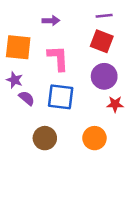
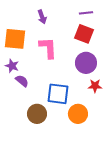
purple arrow: (51, 21) -> (42, 17), turned 72
blue square: (61, 97) -> (58, 94), moved

